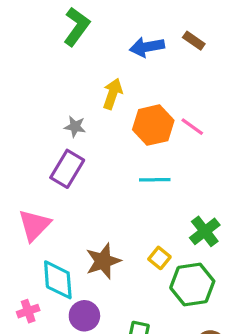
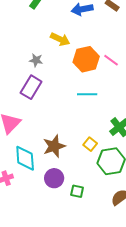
yellow arrow: (113, 94) -> (60, 39), turned 96
purple circle: (84, 316) -> (54, 178), moved

